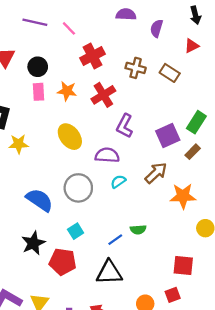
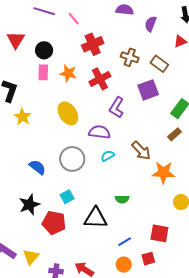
purple square: (168, 135) -> (148, 90), moved
yellow star: (19, 144) -> (23, 117), turned 30
brown arrow: (156, 173) -> (141, 151), turned 85
blue semicircle: (39, 200) -> (37, 167), size x0.7
blue line: (115, 240) -> (125, 242), moved
black triangle: (109, 273) -> (95, 218), moved

